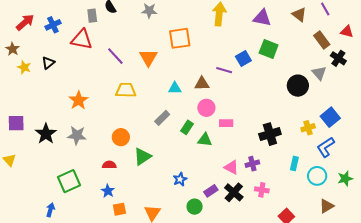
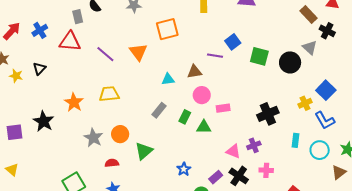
green square: (269, 49) -> (259, 56), moved
yellow trapezoid: (126, 90) -> (109, 94), moved
black star: (46, 134) -> (44, 121), moved
gray star: (77, 135) -> (93, 138), moved, turned 30
blue L-shape: (326, 147) -> (325, 120), turned -80
brown triangle: (327, 206) -> (339, 172), moved

